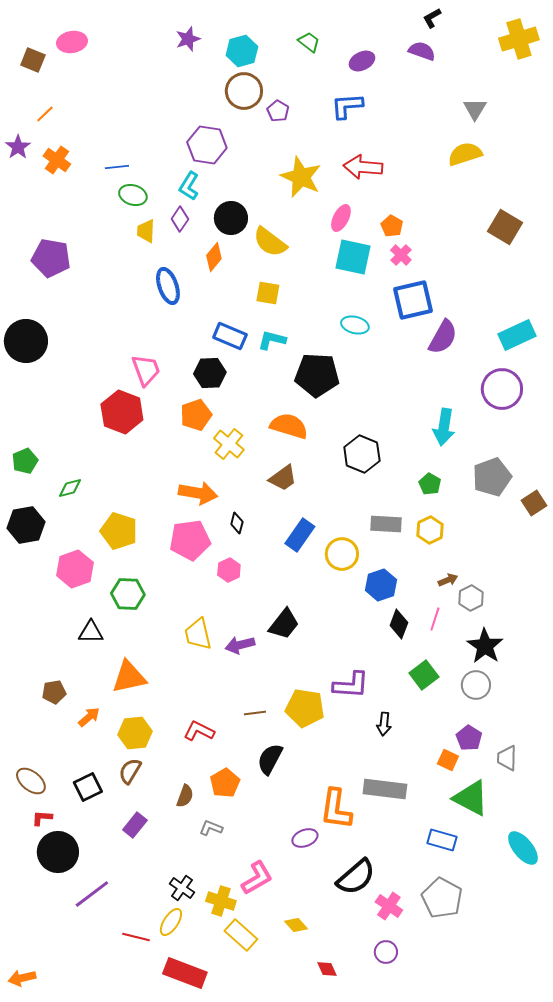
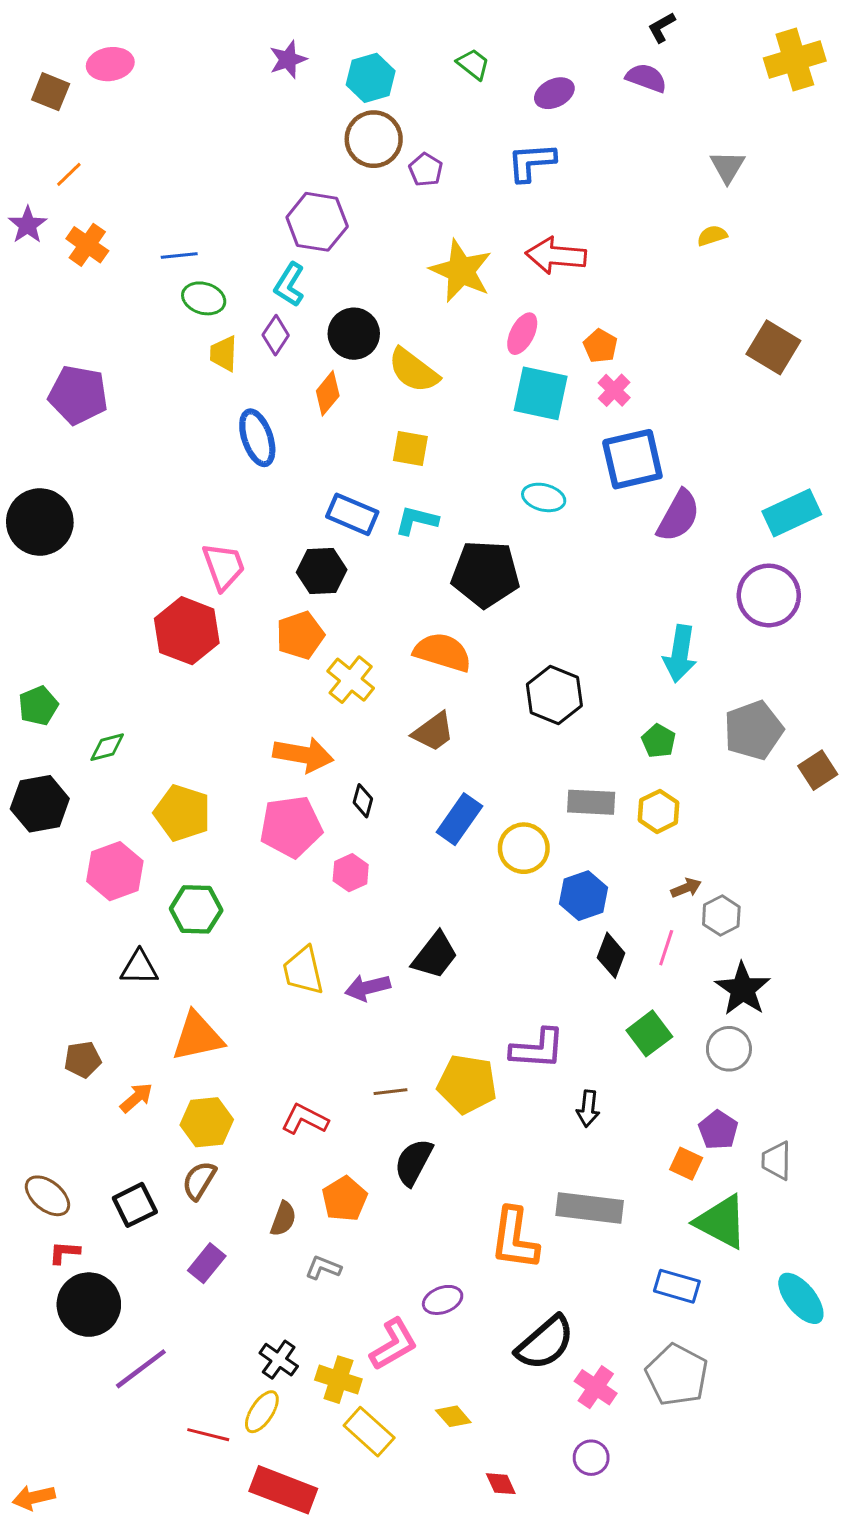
yellow semicircle: (465, 154) -> (712, 236), size x0.6
purple ellipse: (305, 838) -> (443, 1300), moved

